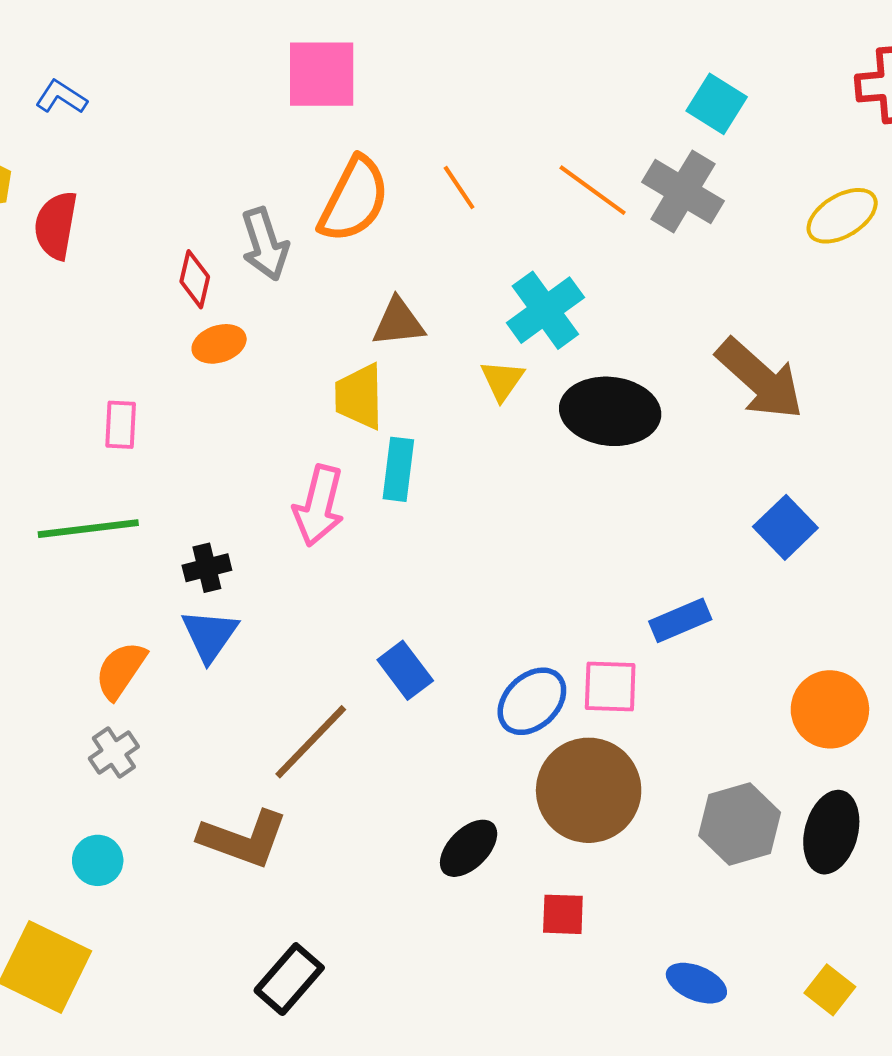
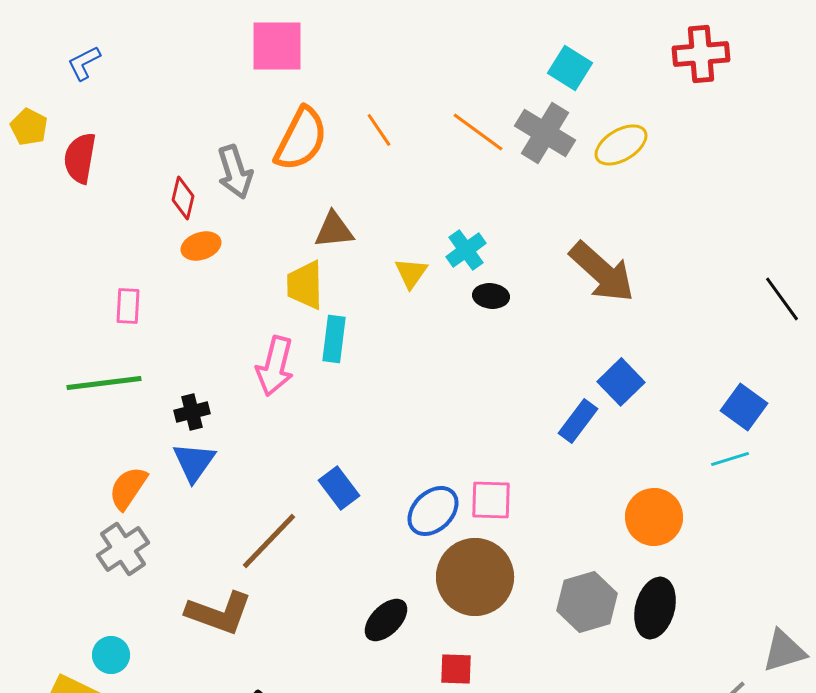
blue L-shape: (61, 97) -> (84, 63), turned -60
yellow ellipse: (842, 216) -> (621, 145), moved
cyan cross: (545, 310) -> (466, 250), moved, size x0.7
black ellipse: (610, 411) -> (491, 296), size x0.5
blue rectangle: (680, 620) -> (578, 421), moved, turned -30
gray cross: (114, 753) -> (123, 549), size x1.4
cyan circle: (98, 860) -> (111, 655), moved

